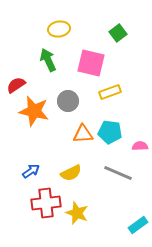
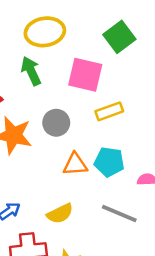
yellow ellipse: (59, 29) -> (45, 32), size x1.4
green square: (118, 33) -> (119, 37), size x1.4

